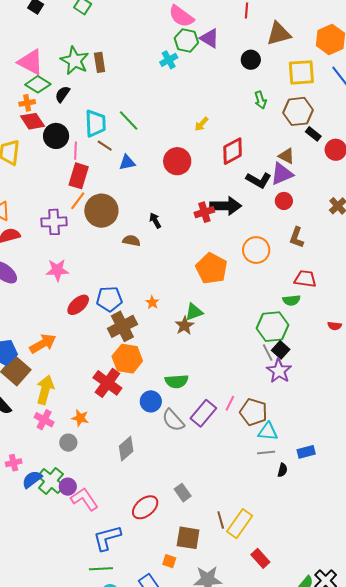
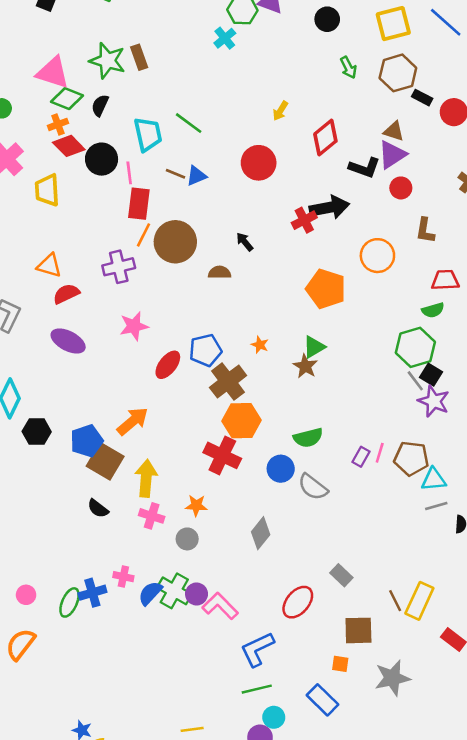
brown line: (105, 146) -> (176, 174), moved
purple rectangle: (203, 413) -> (361, 457), moved, size x0.6
pink cross: (14, 463) -> (123, 577), turned 35

